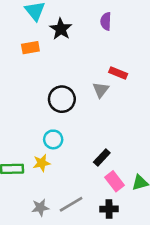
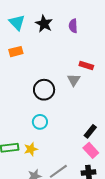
black star: (61, 29) -> (44, 24), moved
black rectangle: (102, 158) -> (90, 131), moved
yellow star: (42, 163) -> (31, 149), moved

